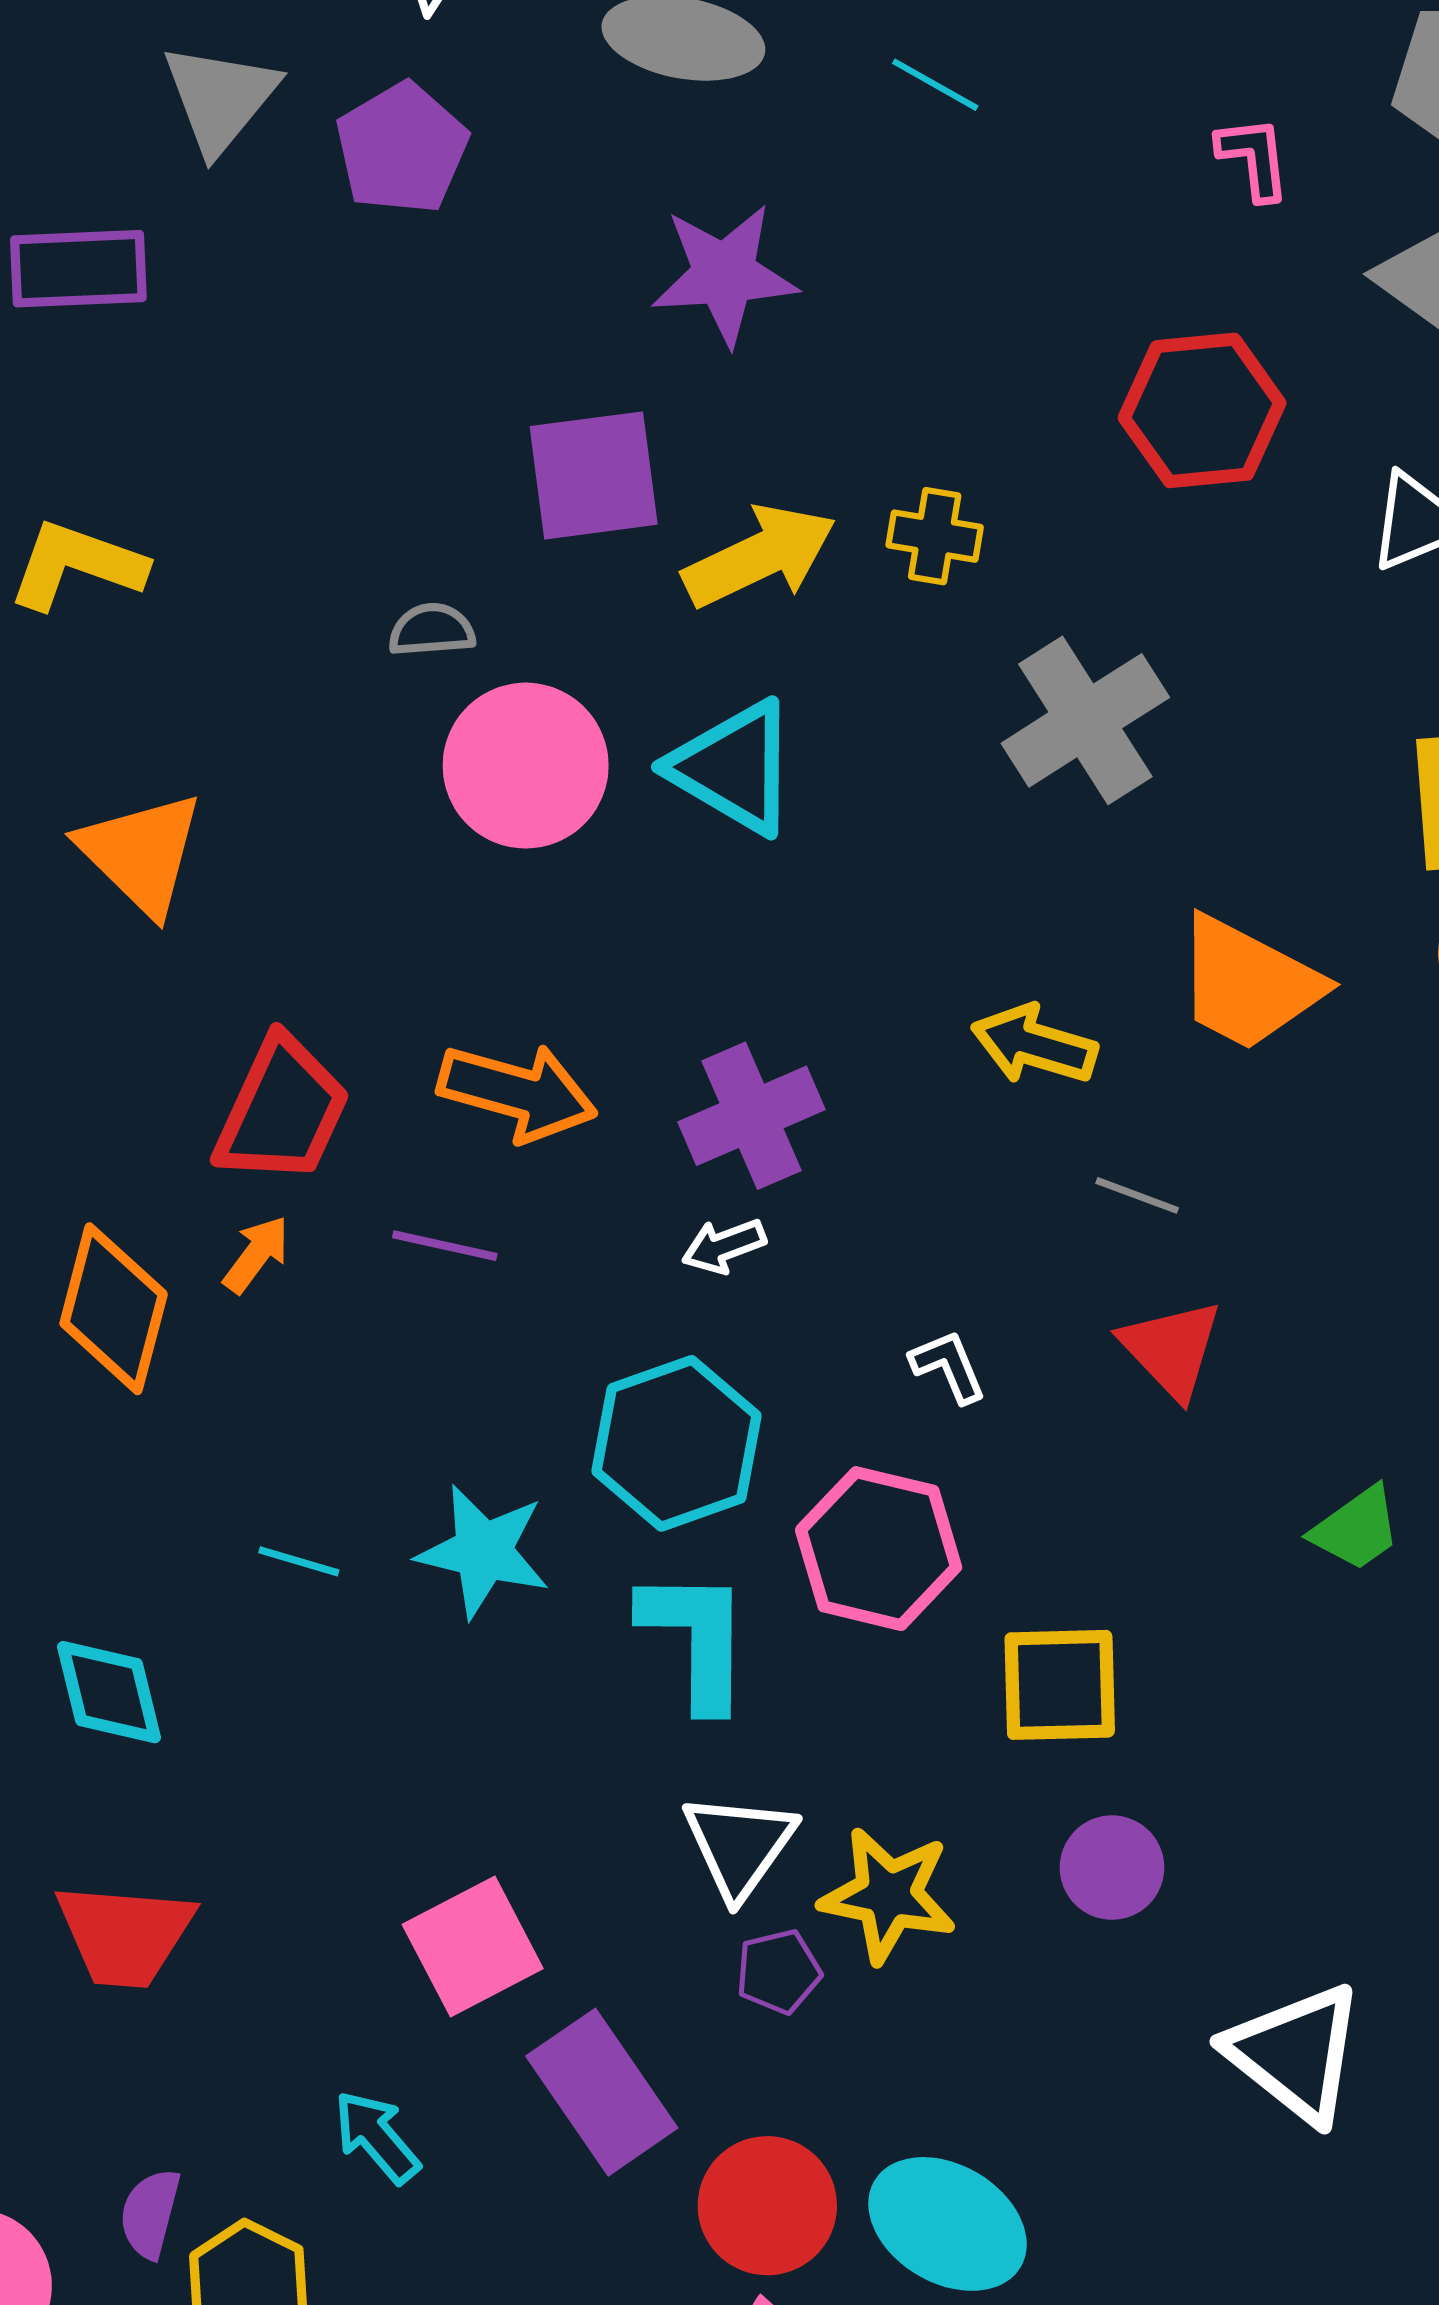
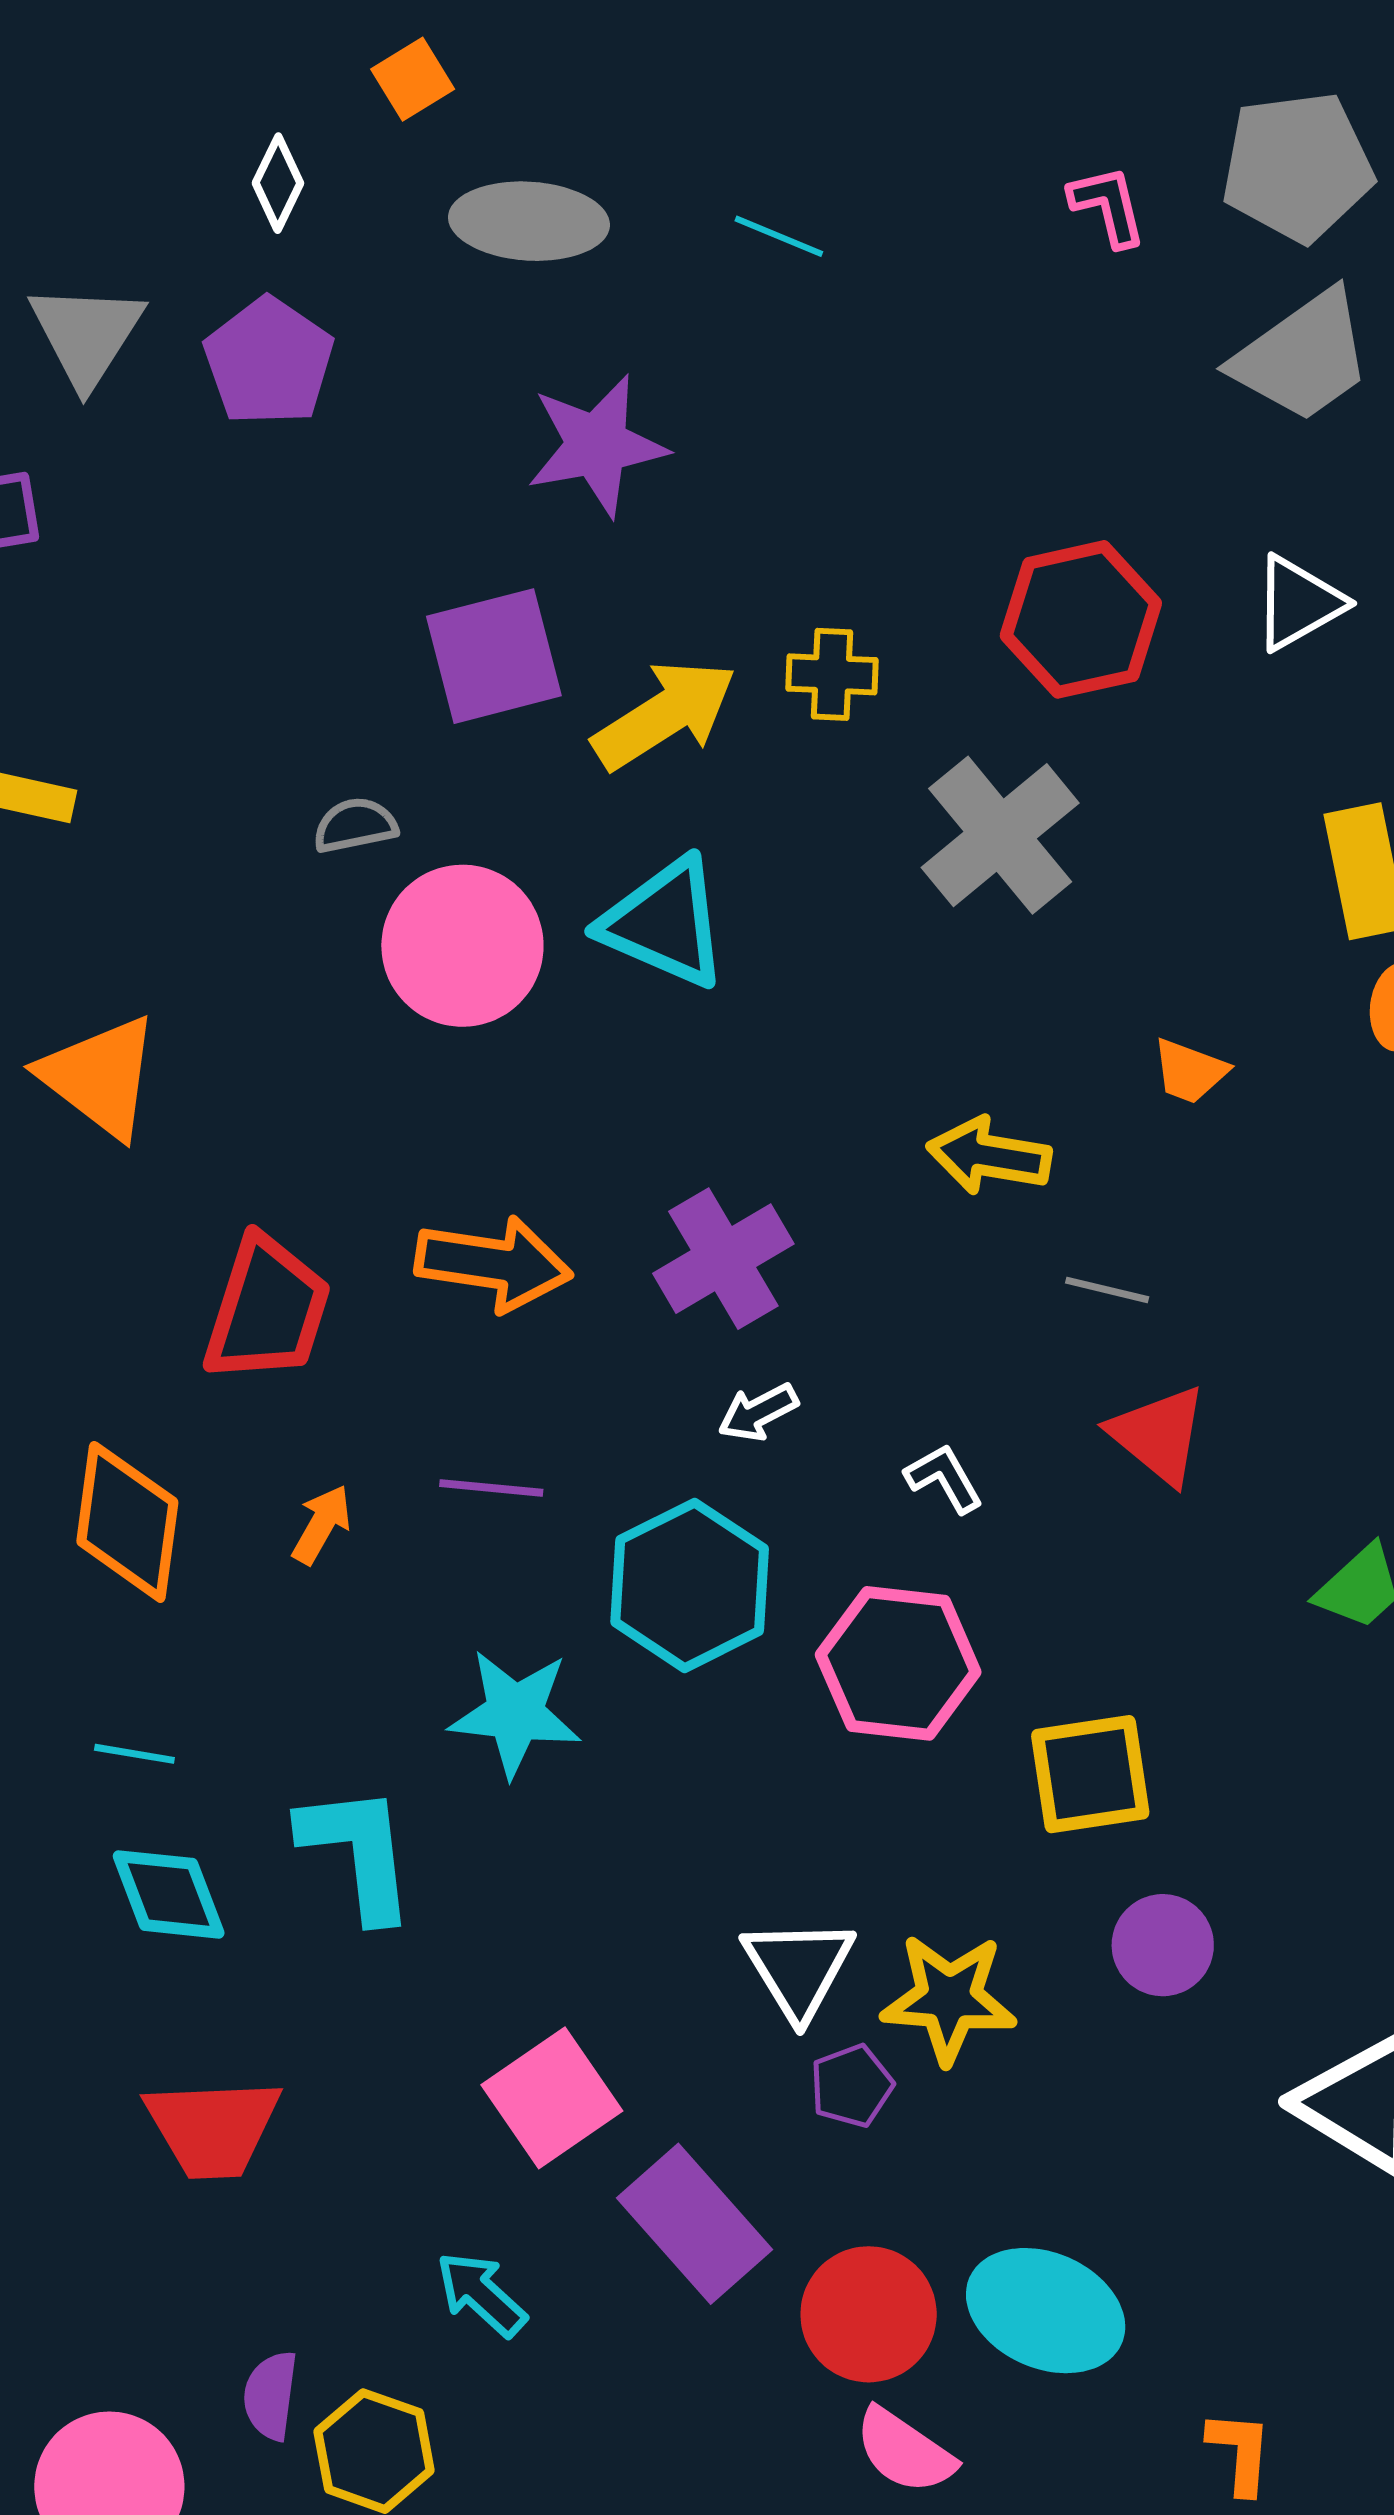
pink L-shape: (1254, 158) -> (1108, 206), moved
red hexagon: (1202, 410) -> (1081, 619), moved
orange trapezoid: (1248, 984) -> (1190, 1071), size x0.5
purple line: (445, 1246) -> (491, 1488), moved
white arrow: (724, 1246) -> (758, 1412), moved
orange arrow: (256, 1254) -> (322, 1524), moved
cyan line: (299, 1561) -> (134, 1754), moved
cyan L-shape: (696, 1639) -> (358, 1852), moved

